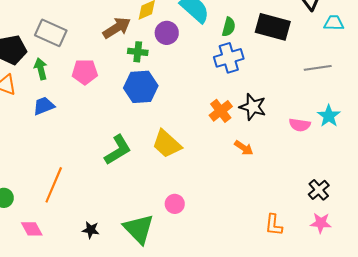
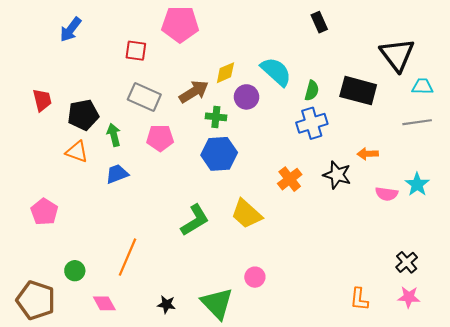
gray rectangle: (51, 33) -> (144, 97), moved
gray line: (318, 68) -> (417, 122), moved
orange cross: (221, 111) -> (290, 179), moved
orange arrow: (244, 148) -> (368, 154), moved, turned 144

